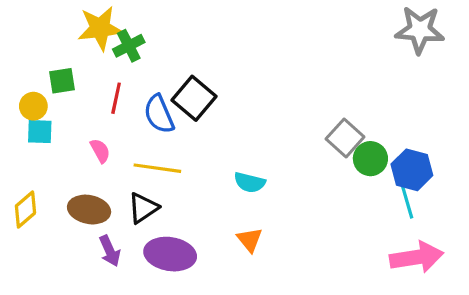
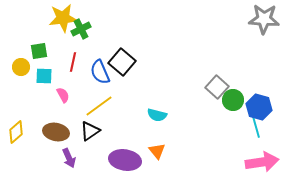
cyan square: (40, 132) -> (44, 76), moved
yellow line: (157, 168) -> (99, 106), turned -44
purple ellipse: (170, 254) -> (125, 160), moved

